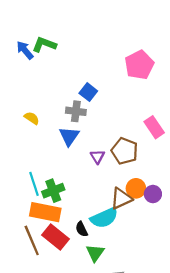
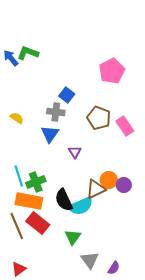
brown pentagon: (125, 151) -> (99, 118), moved
black semicircle: (82, 229) -> (64, 200), moved, size x1.6

